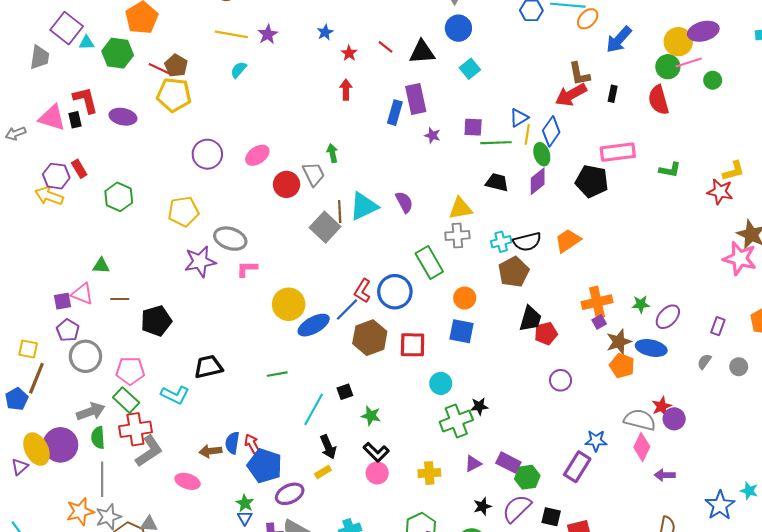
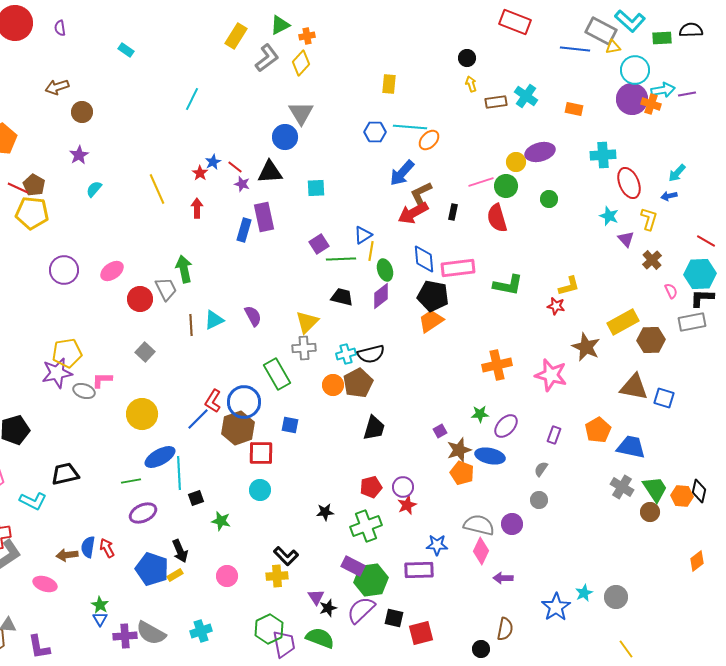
blue circle: (458, 28) -> (285, 137), moved
blue star: (325, 32) -> (213, 162), moved
yellow line: (231, 34) -> (157, 189), moved, turned 56
purple star: (268, 34) -> (79, 155), moved
blue arrow: (619, 40) -> (402, 173), moved
yellow circle: (678, 42) -> (516, 162), size x0.7
pink line: (689, 63) -> (481, 182), moved
cyan square: (470, 69) -> (316, 188), turned 36
brown L-shape: (579, 74) -> (421, 193), turned 75
purple square: (473, 127) -> (319, 244), turned -36
blue diamond: (551, 131) -> (424, 259), moved, turned -40
purple star: (432, 135) -> (242, 184), moved
green arrow: (332, 153) -> (184, 269), size x1.5
green L-shape: (670, 170) -> (508, 285), size x1.4
red star: (720, 192) -> (556, 306), size x0.7
cyan triangle: (364, 206) -> (214, 320), size x0.7
yellow triangle: (461, 208) -> (307, 322), turned -35
yellow pentagon: (183, 211) -> (67, 353), moved
gray square: (325, 227) -> (145, 352), moved, size x0.7
gray ellipse: (230, 239) -> (84, 391), moved, size x0.7
orange trapezoid: (568, 241) -> (431, 321), moved
pink star: (740, 258) -> (551, 375), moved
orange circle: (465, 298) -> (333, 385), moved
orange cross: (597, 302) -> (497, 365), moved
blue ellipse: (314, 325) -> (160, 457), moved
blue square: (462, 331) -> (290, 425), moved, size x0.7
red pentagon: (546, 333) -> (371, 487), moved
brown hexagon: (370, 338) -> (238, 428), moved
gray circle: (739, 367) -> (539, 500), moved
cyan circle: (441, 383) -> (260, 490), moved
red star: (662, 406) -> (407, 505), moved
cyan line: (314, 409) -> (179, 473), moved, turned -32
green cross: (456, 421) -> (366, 526), moved
black L-shape: (376, 452) -> (286, 556), moved
purple triangle: (473, 464) -> (316, 597), moved, turned -36
blue pentagon: (265, 466) -> (152, 569), moved
purple rectangle: (577, 467) -> (419, 570), turned 56
green hexagon: (527, 477) -> (371, 580), size x1.4
cyan star: (749, 491) -> (584, 593), turned 30
purple ellipse: (290, 494) -> (143, 513), moved

